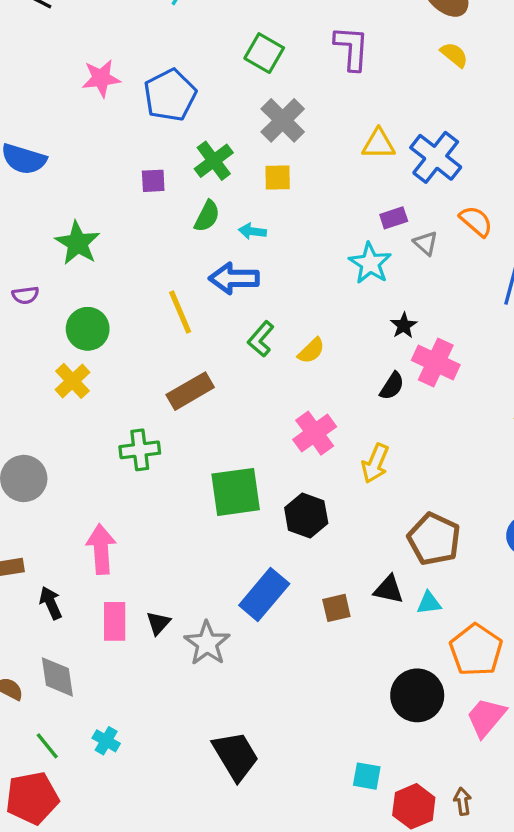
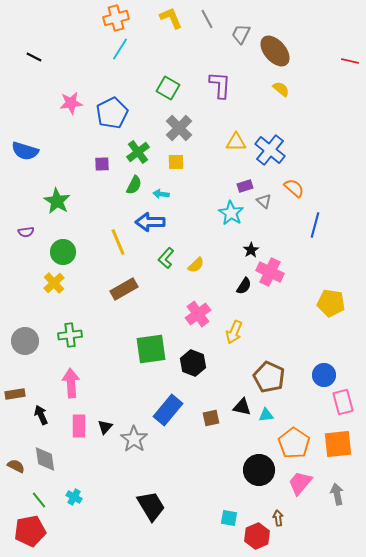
green cross: (140, 450) -> (70, 335), moved
brown arrow: (463, 801) -> (278, 518), moved

